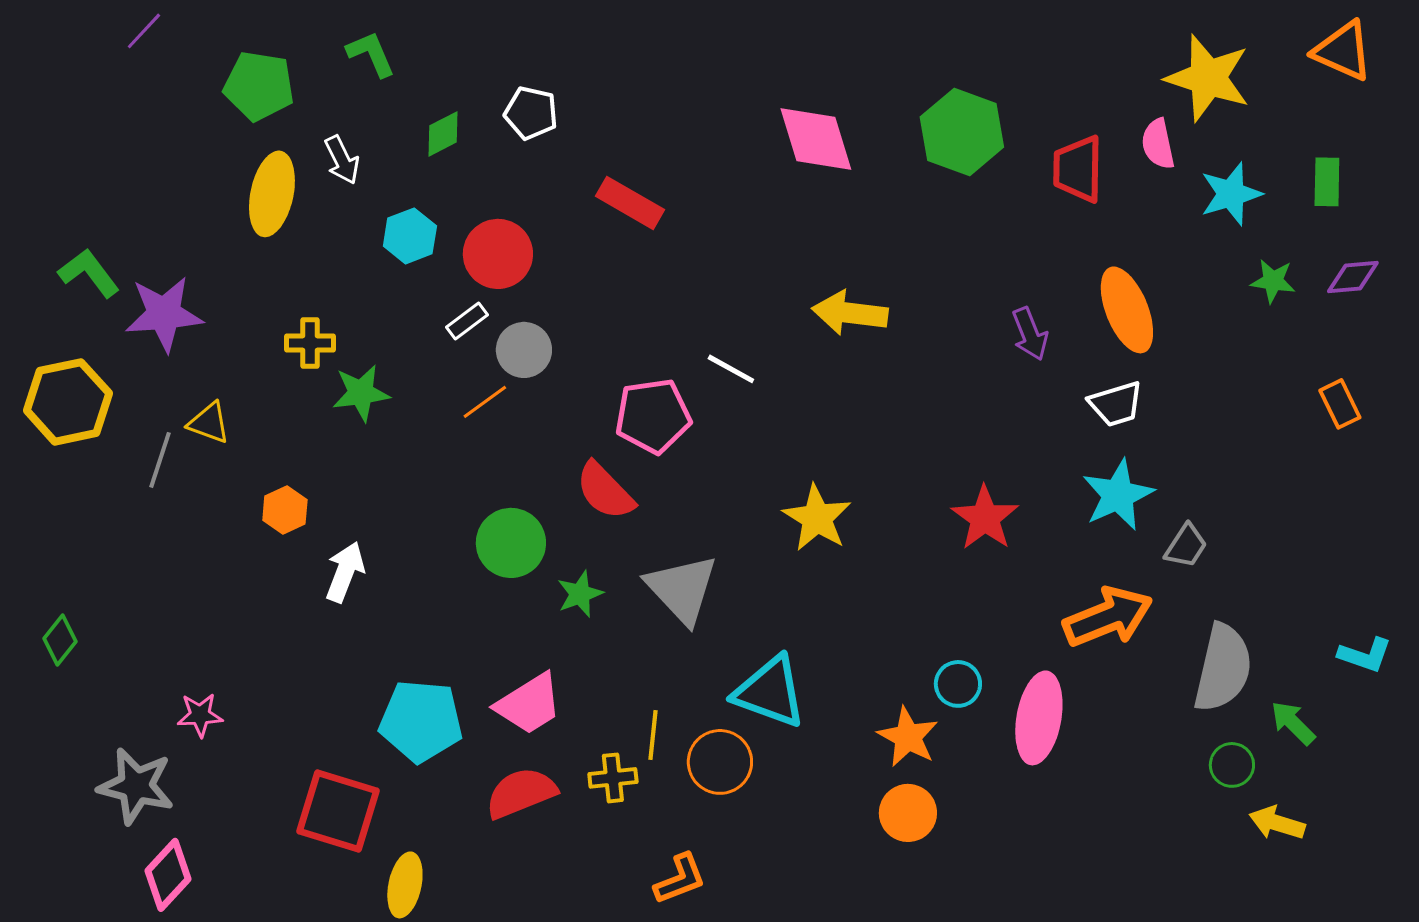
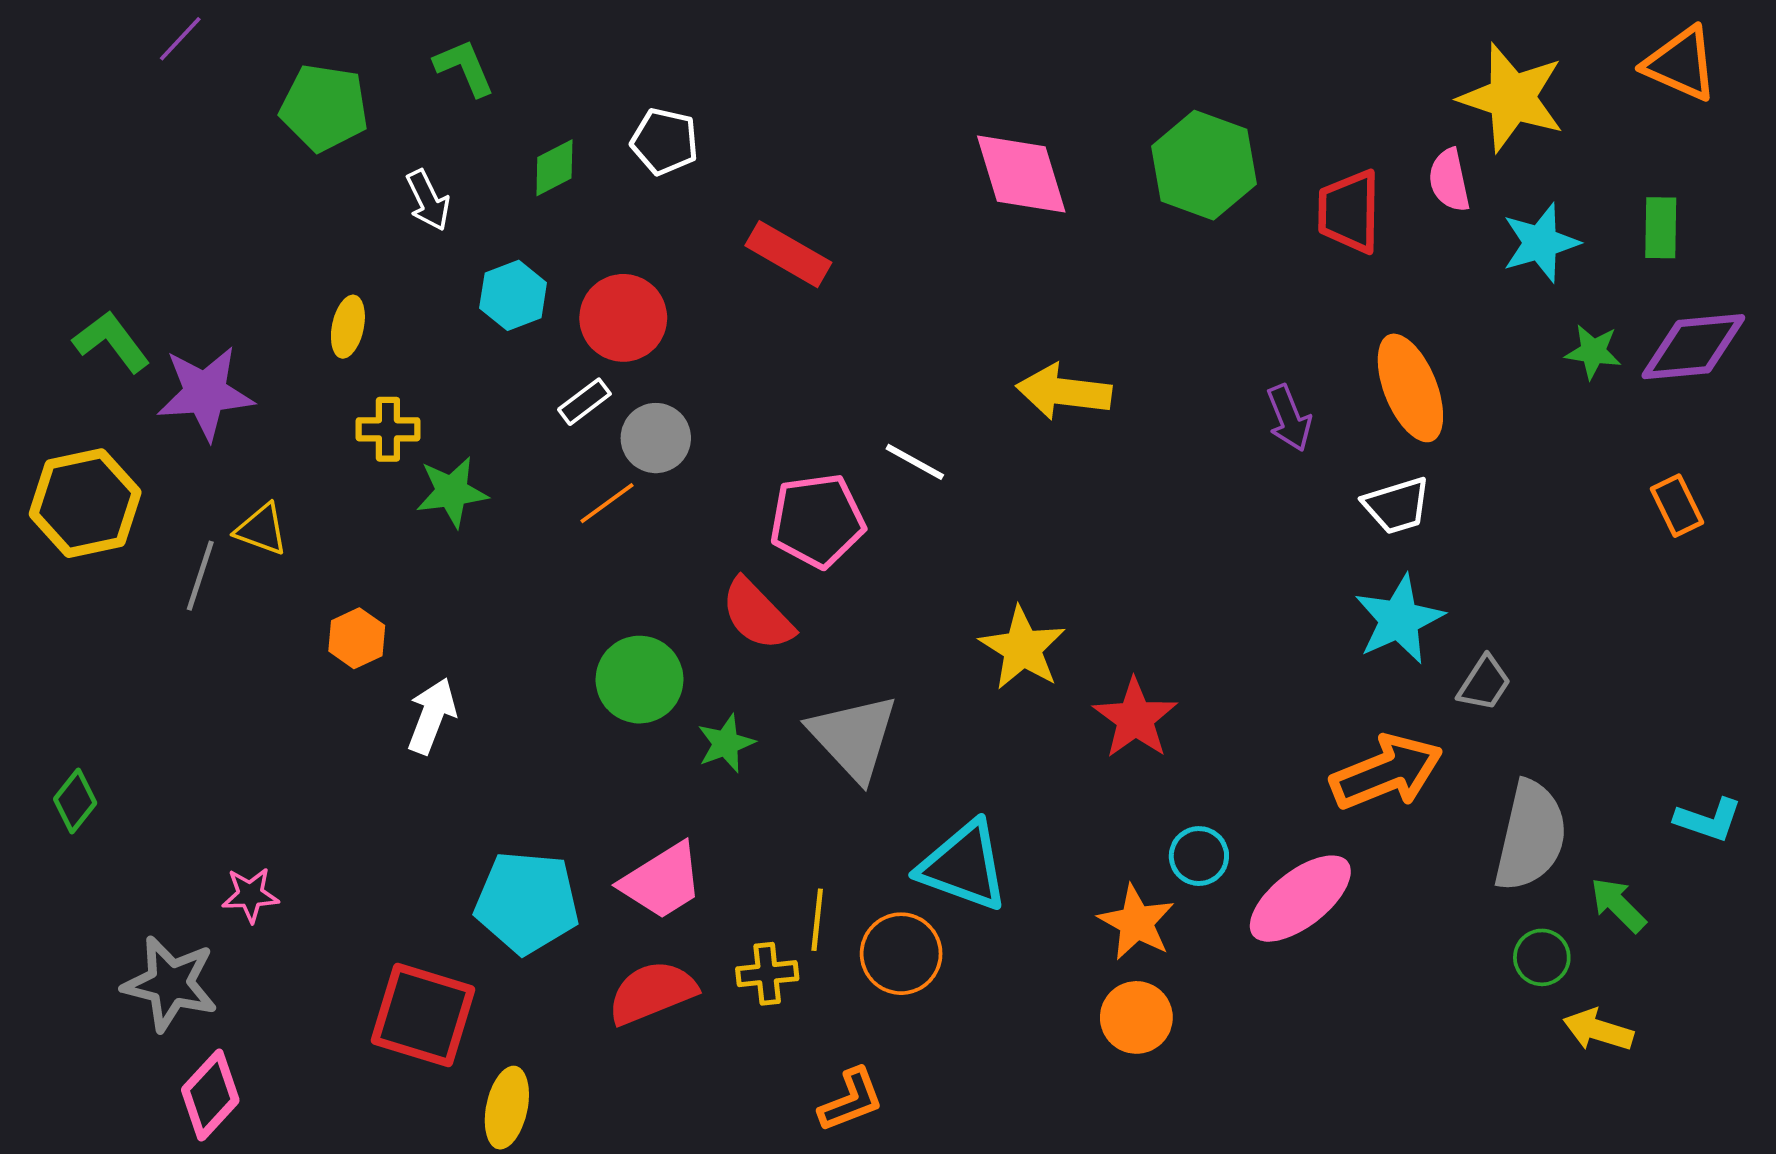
yellow ellipse: (272, 194) -> (348, 327), moved, size x0.6
purple diamond: (1353, 277) -> (1693, 347), size x1.6
red star: (985, 518) -> (1135, 718), moved
pink ellipse: (1039, 718) -> (1300, 899), turned 42

